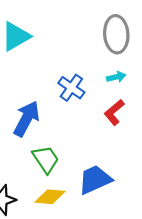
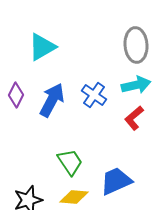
cyan arrow: (116, 77) -> (136, 85), size x1.6
blue arrow: (26, 119) -> (52, 100), moved

